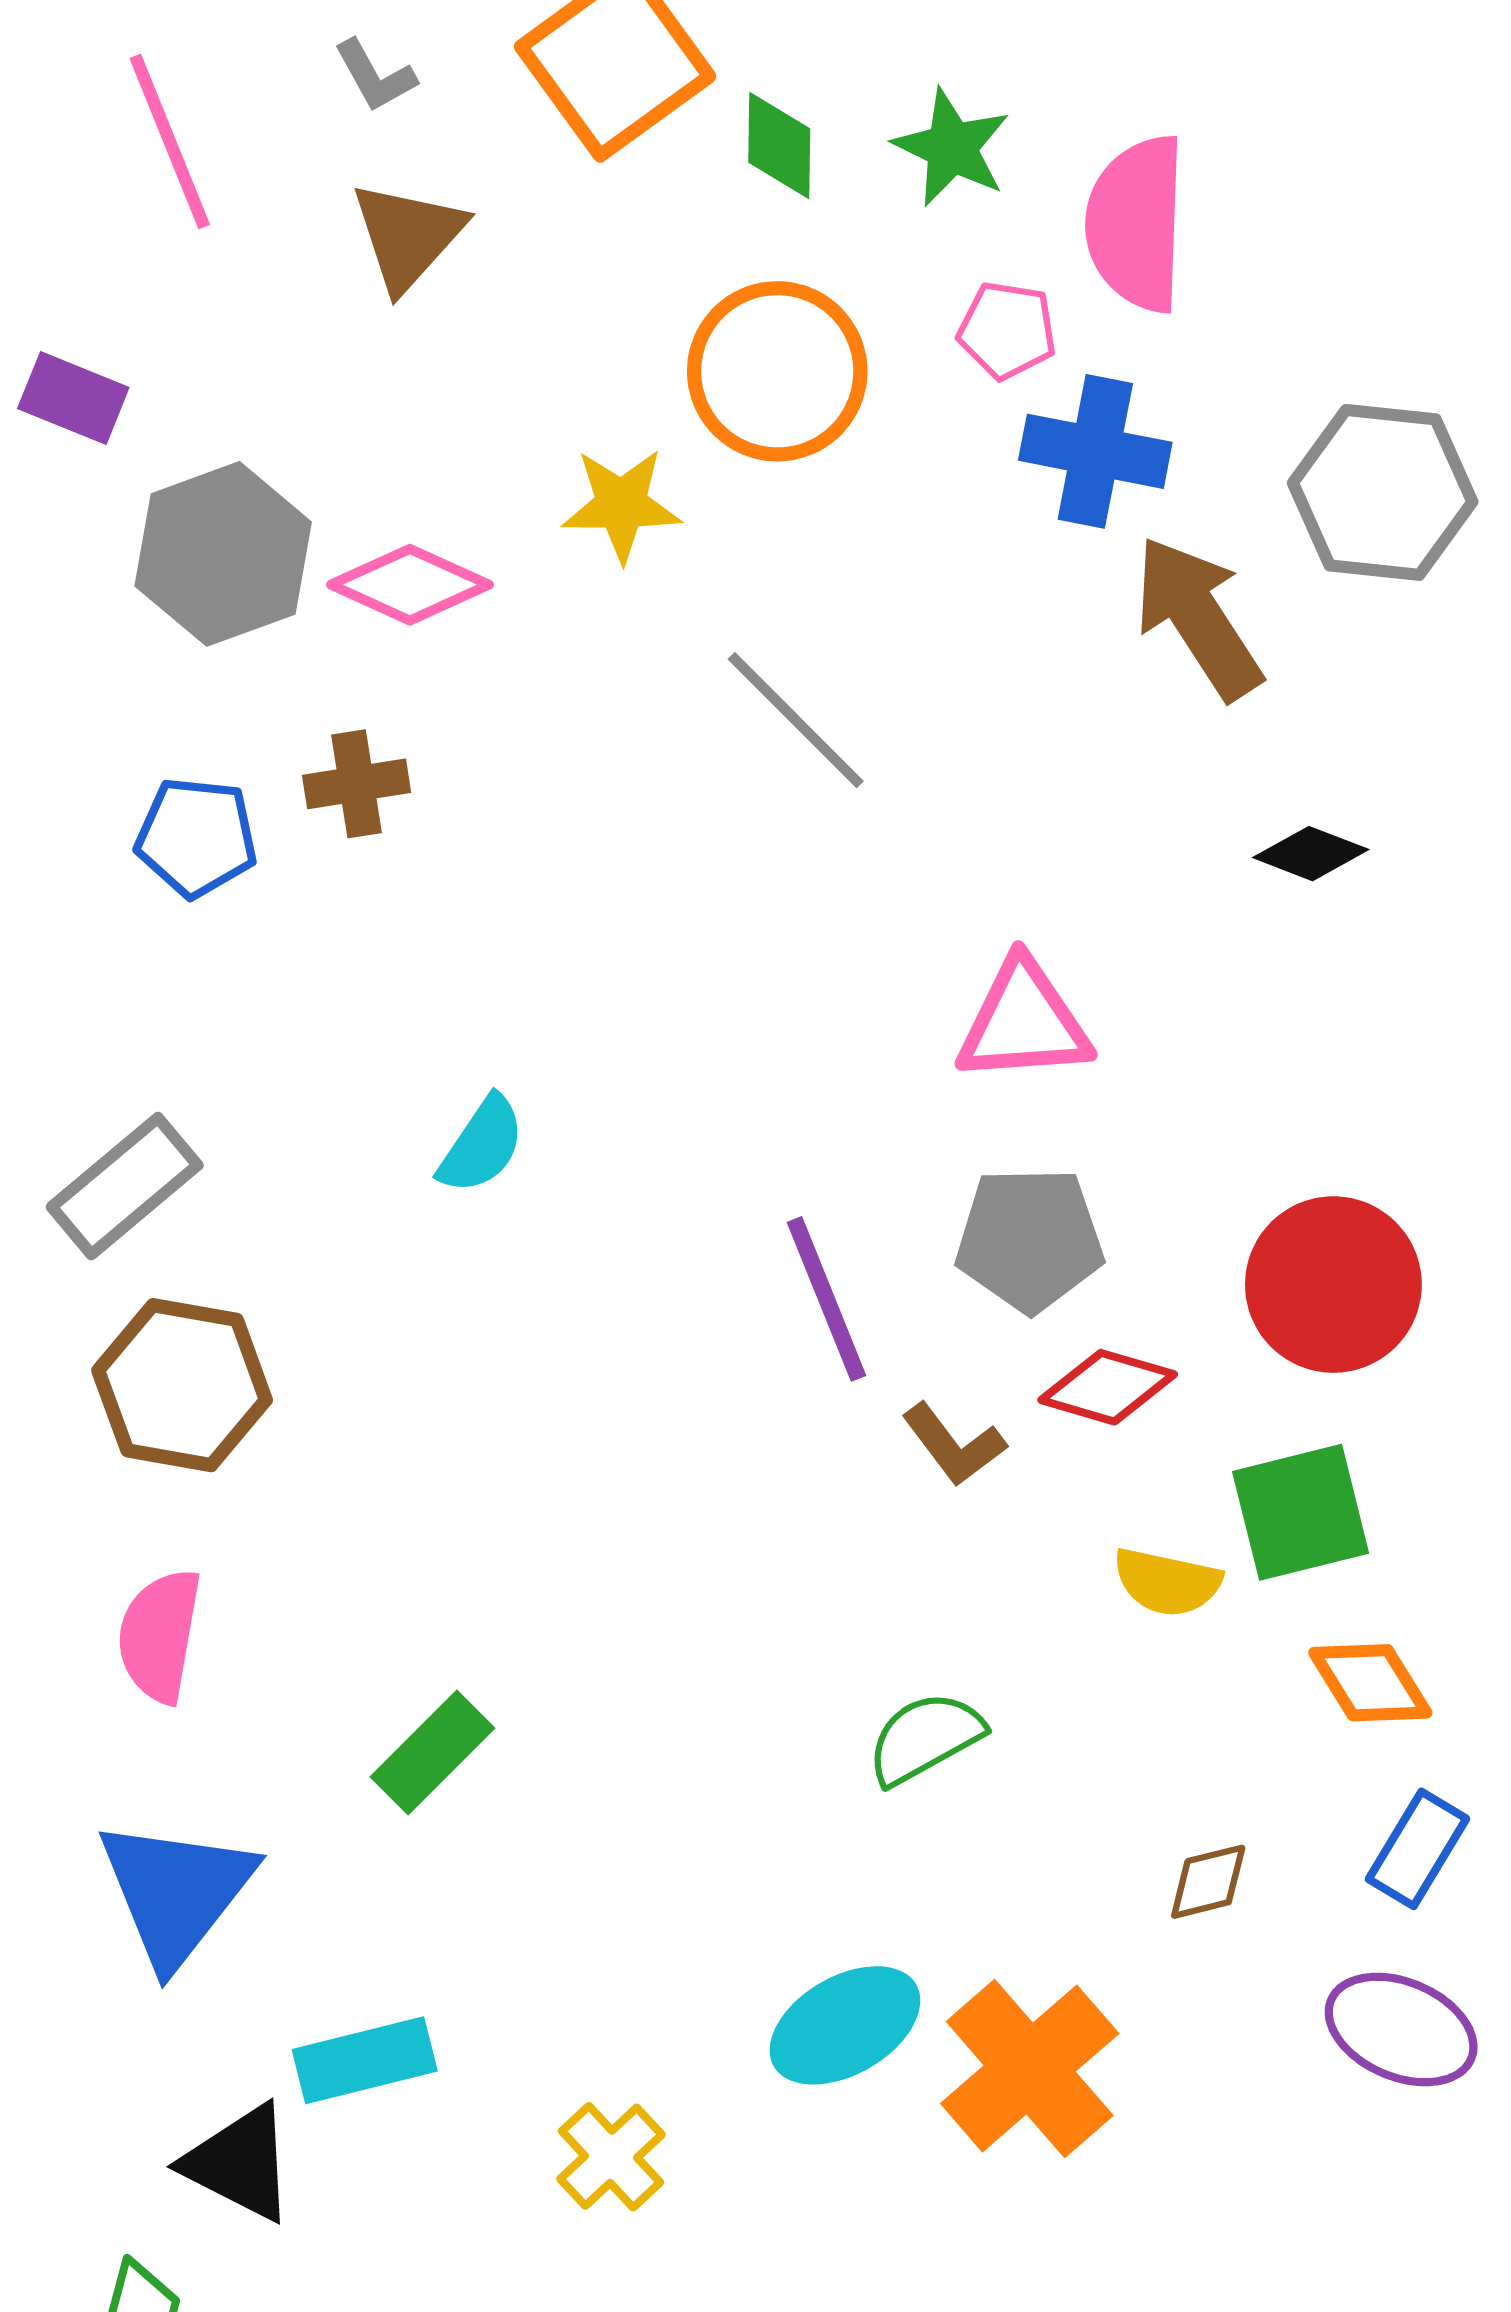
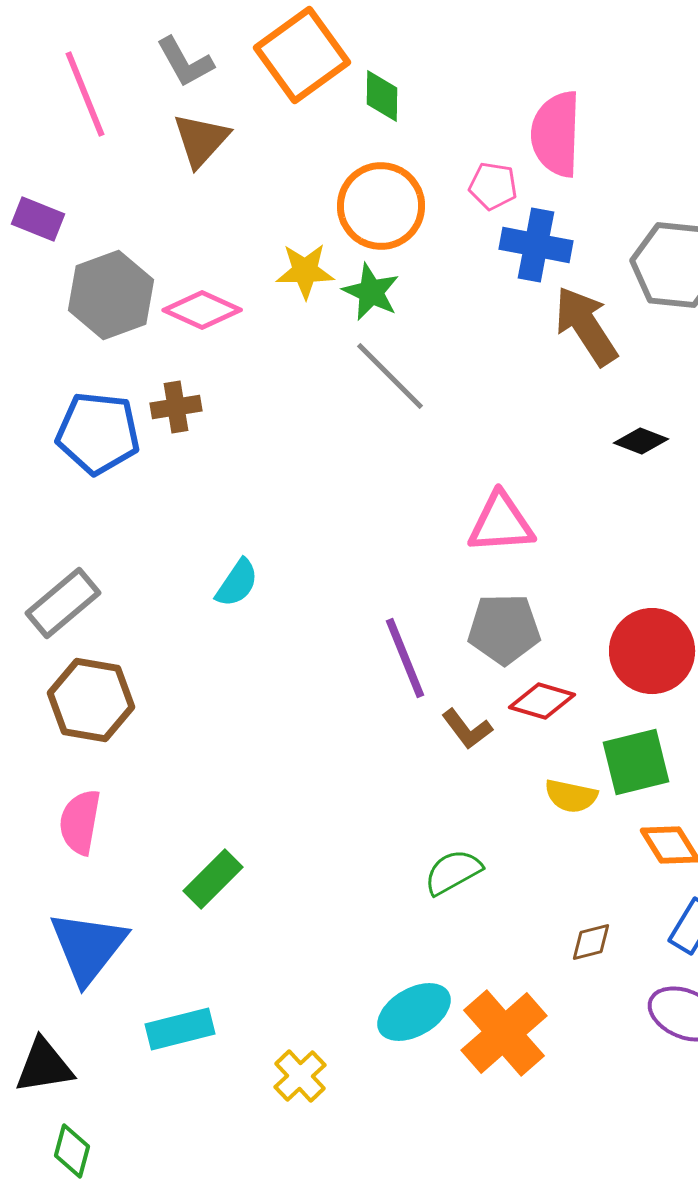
gray L-shape: (375, 76) -> (185, 62), size x1.4
green star: (952, 148) -> (371, 292), moved
blue pentagon: (196, 837) -> (98, 433), size x1.4
black triangle: (240, 2163) -> (44, 1066), moved, turned -36

